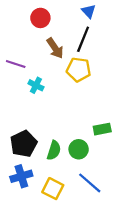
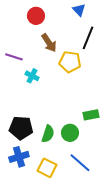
black line: (83, 39) -> (88, 38), moved
black pentagon: (24, 144) -> (21, 128), turned 30

